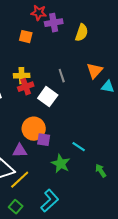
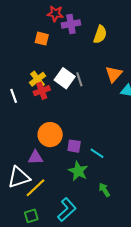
yellow cross: (22, 76) -> (38, 79), turned -35
white square: (48, 97) -> (65, 78), moved
purple square: (44, 140) -> (74, 146), moved
green arrow: (101, 171) -> (104, 190), moved
green square: (16, 207) -> (31, 216), turned 32

